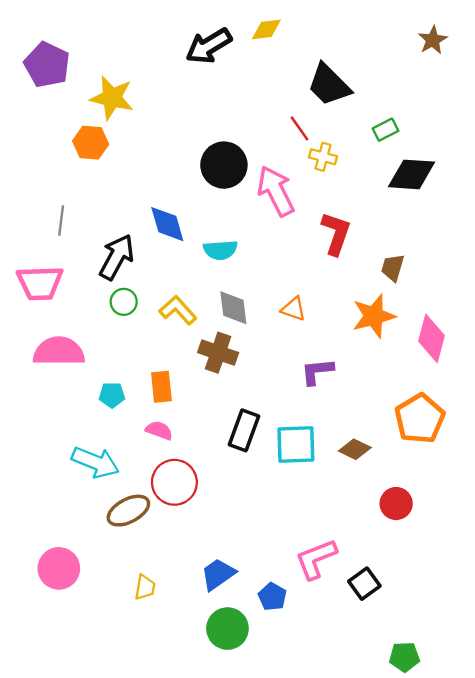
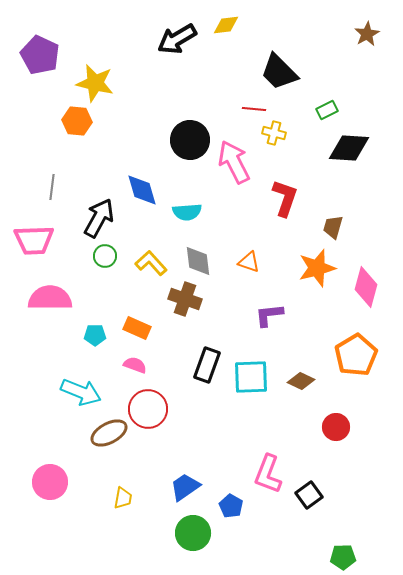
red line: (299, 128) -> (254, 109), turned -50
orange rectangle: (161, 387) -> (137, 328), turned -60
pink L-shape: (316, 559) -> (268, 474), turned -48

